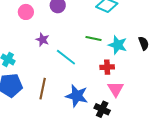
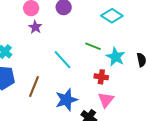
purple star: (43, 40) -> (35, 27), moved
blue star: (77, 96) -> (66, 100), turned 30

